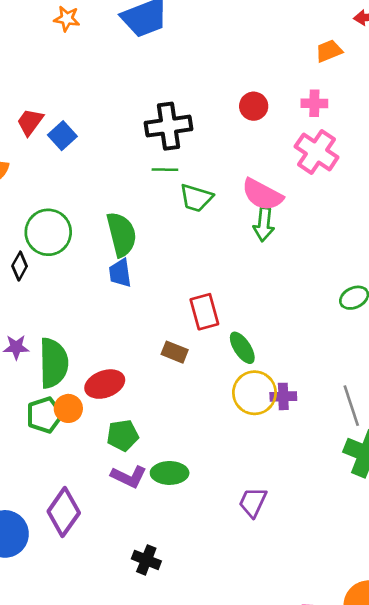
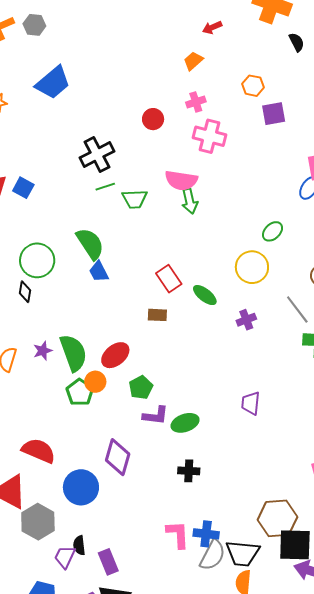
yellow circle: (254, 393) -> (252, 267), moved
green ellipse: (170, 473) -> (185, 423), moved

